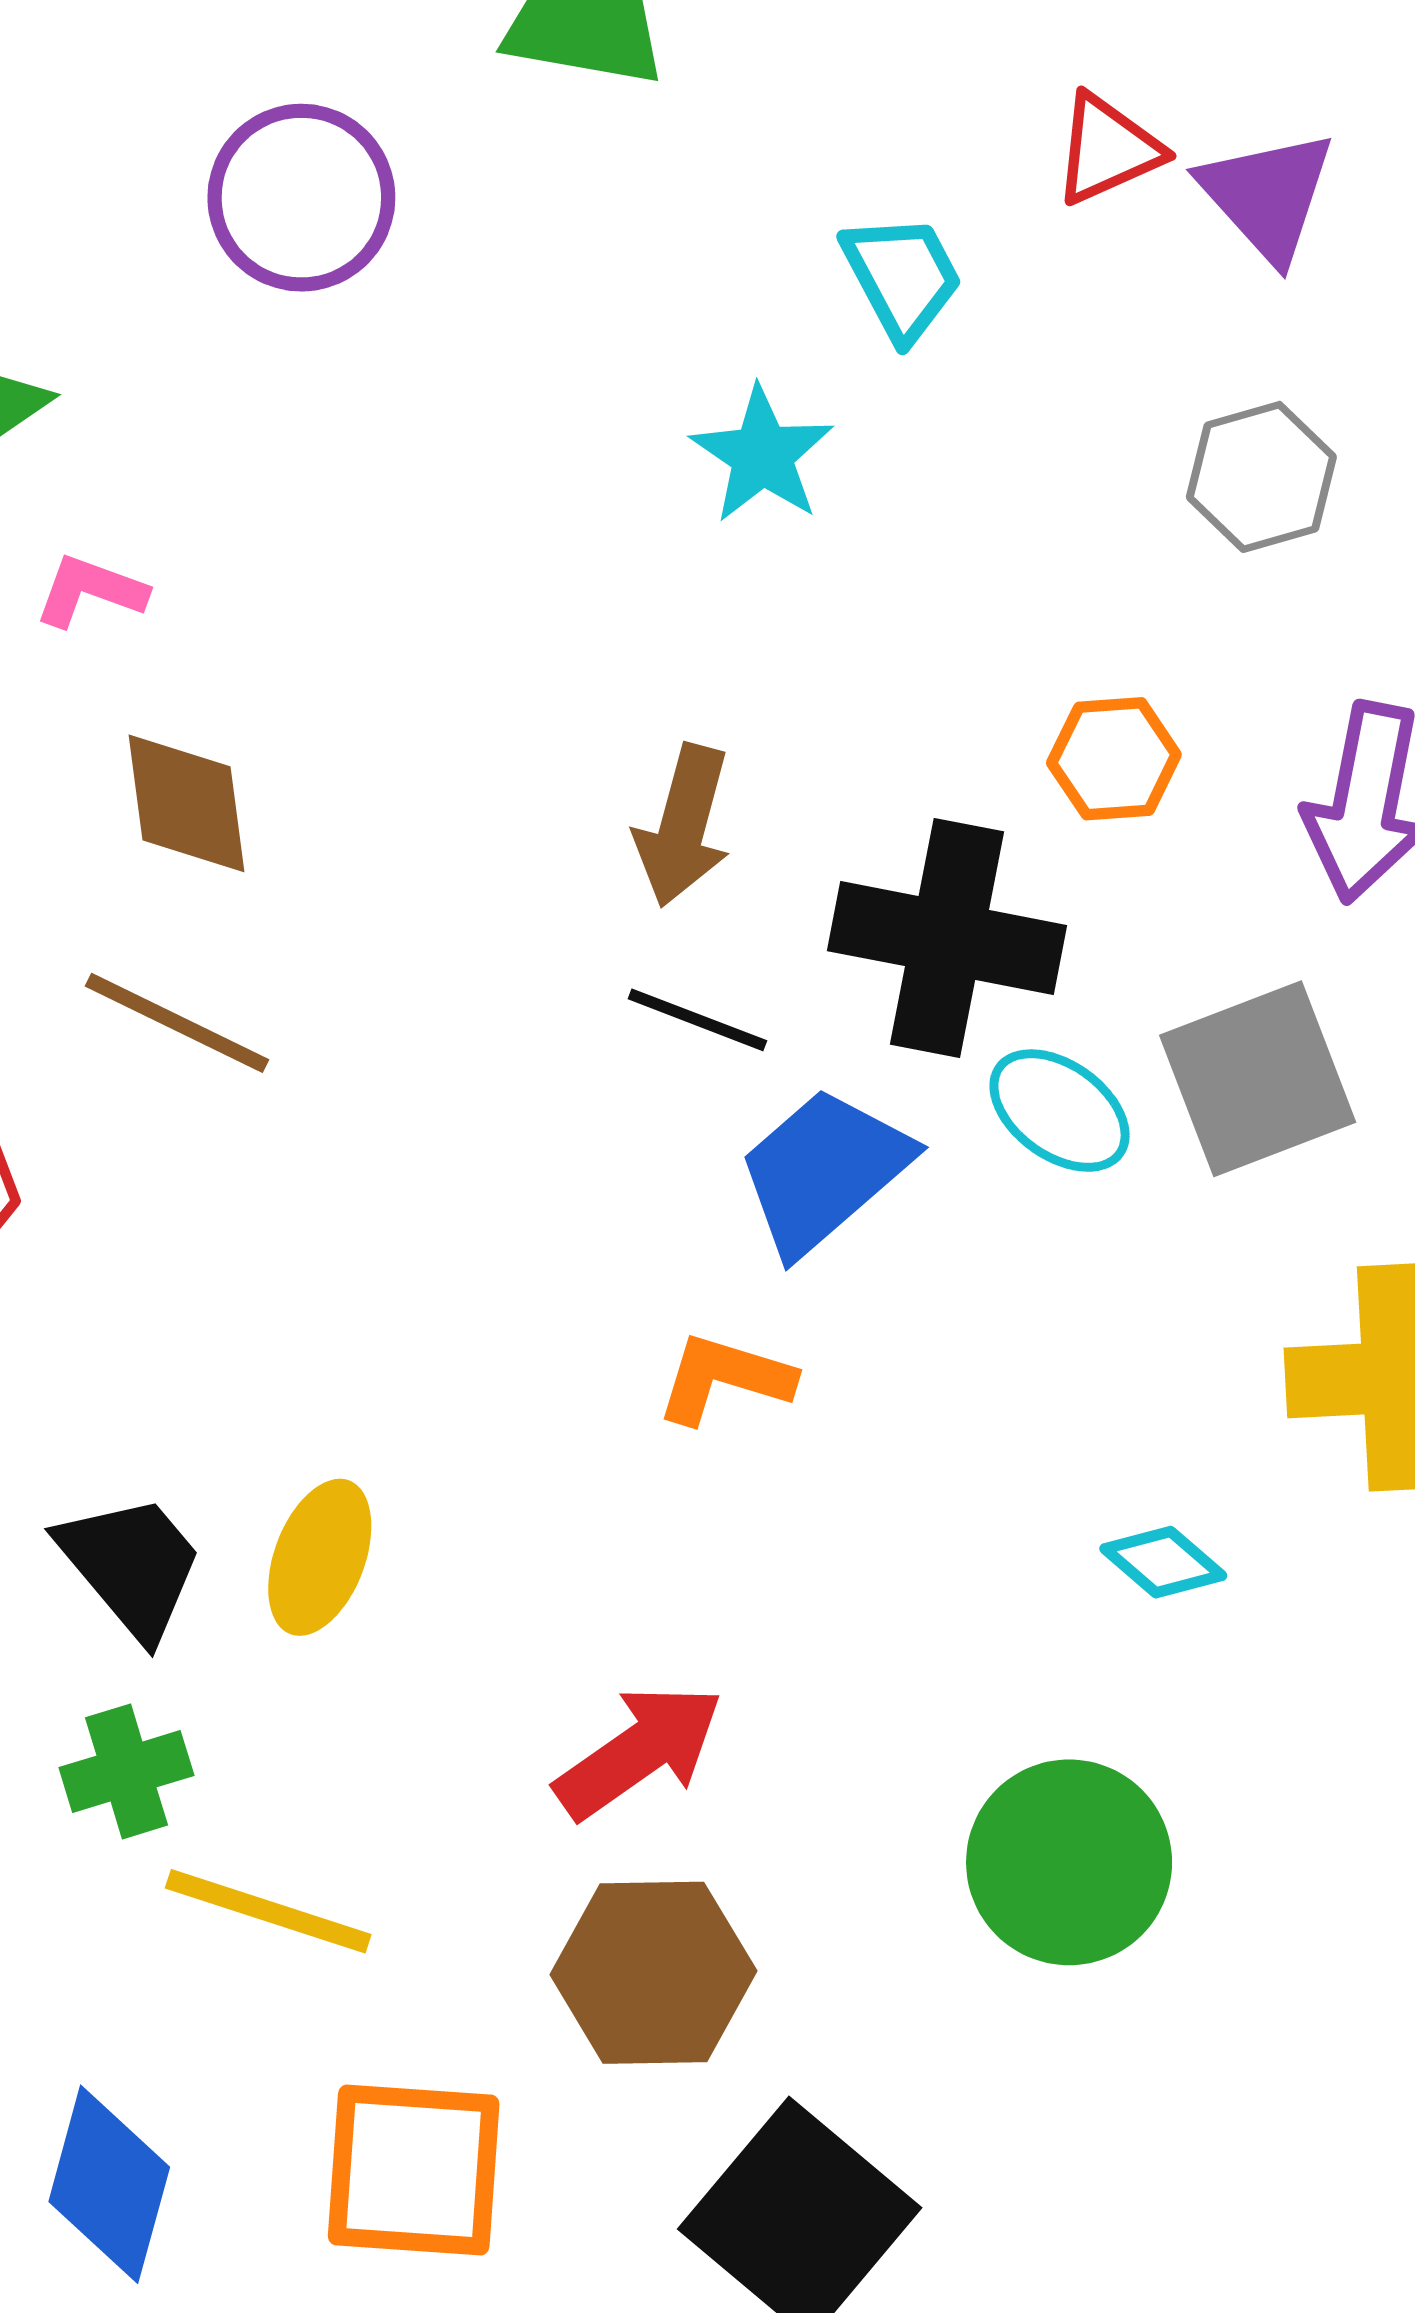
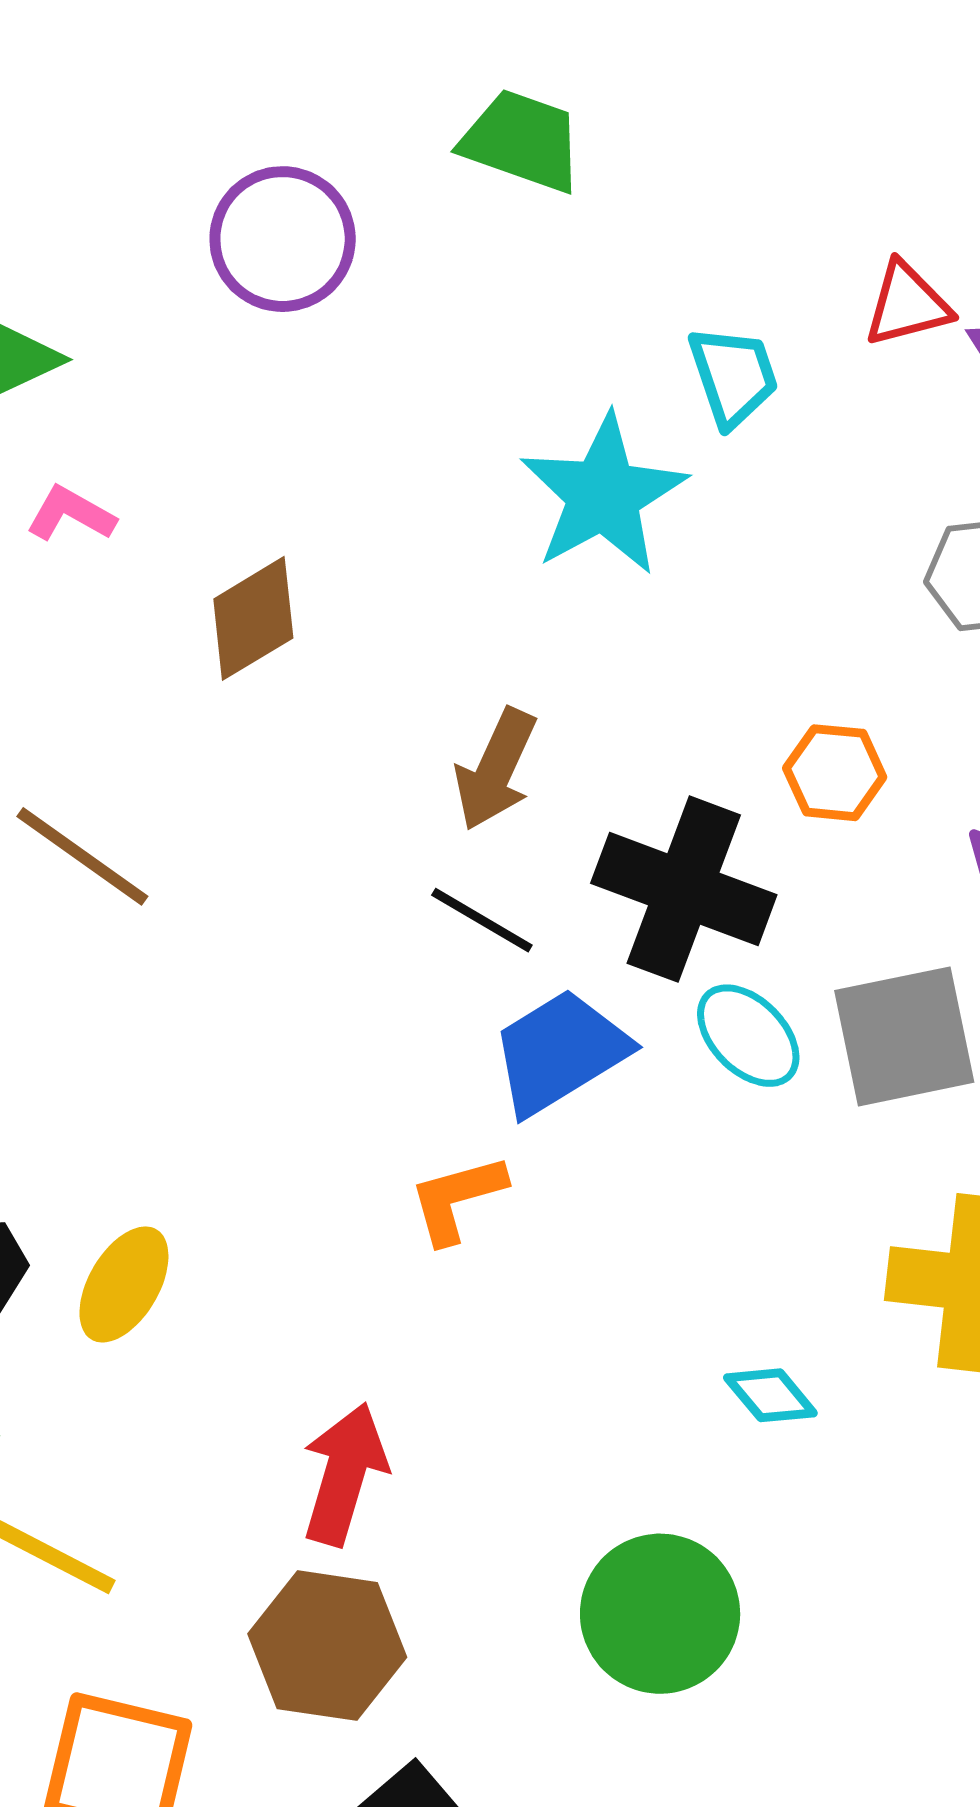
cyan star: (762, 455) -> (603, 495), size x1.5
brown diamond: (187, 803) -> (253, 618), moved, turned 57
orange L-shape: (724, 1378) -> (457, 1199), turned -42
red arrow: (639, 1751) -> (344, 1474), turned -48

